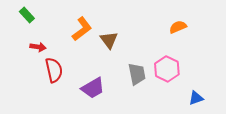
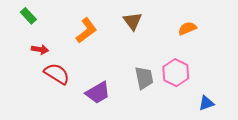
brown triangle: (109, 40) -> (133, 21), moved
red semicircle: (54, 70) -> (57, 74), turned -45

